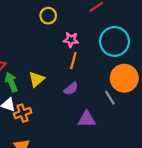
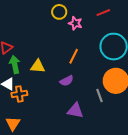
pink star: (71, 40) -> (75, 23), moved
yellow triangle: (37, 79) -> (38, 66), turned 35

